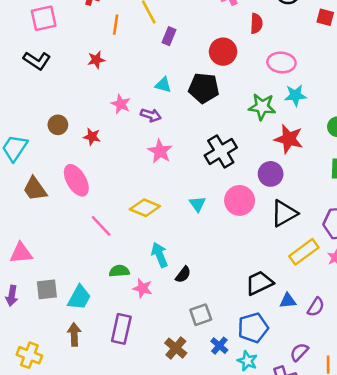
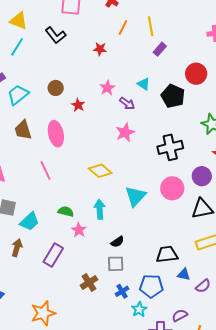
cyan triangle: (197, 204) -> (135, 196), moved, size x1.6
pink line: (101, 226) -> (45, 170), moved
black semicircle: (183, 275) -> (117, 242), moved

